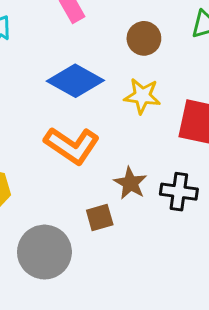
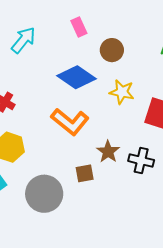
brown circle: (144, 38) -> (112, 50), moved

